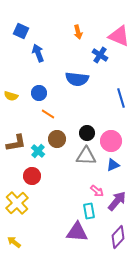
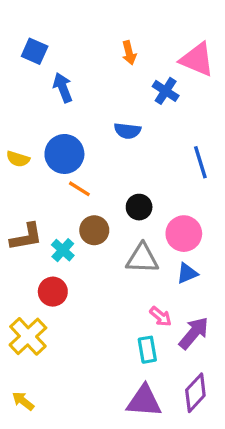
blue semicircle: (77, 79) -> (127, 131), size x0.7
blue circle: (39, 93) -> (64, 154), size x1.5
black circle: (87, 133) -> (139, 207), moved
purple triangle: (77, 232) -> (144, 401), moved

